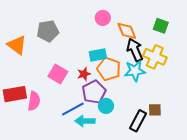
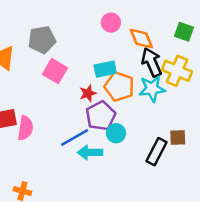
pink square: (58, 74) -> (55, 71), moved

